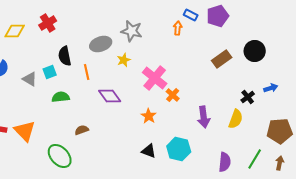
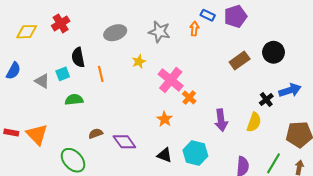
gray star: (132, 31) -> (159, 32), moved
gray ellipse: (101, 44) -> (115, 33), moved
blue arrow: (271, 88) -> (290, 90), size x1.5
purple diamond: (110, 96) -> (124, 142), moved

